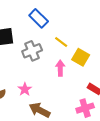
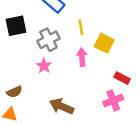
yellow line: (61, 42) -> (81, 27), turned 48
pink star: (25, 89) -> (44, 66), moved

